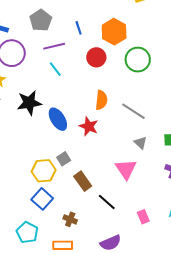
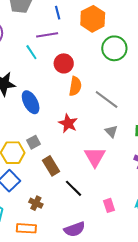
purple line: (54, 46) -> (47, 35), moved
red circle: (96, 57) -> (64, 63), moved
red star: (89, 126) -> (68, 123), moved

